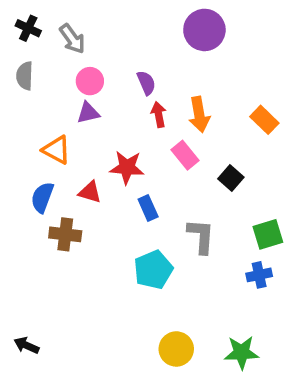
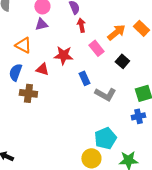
orange arrow: (199, 115) -> (116, 32), moved, turned -120
blue rectangle: (148, 208) -> (84, 78), moved
gray L-shape: (201, 236) -> (105, 94), turned 115
cyan pentagon: (153, 270) -> (105, 138), moved

